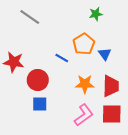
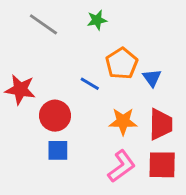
green star: (96, 14) -> (97, 20), moved

